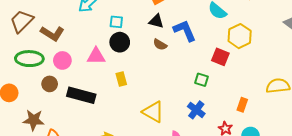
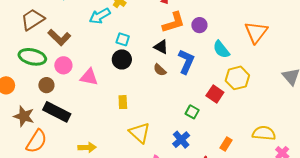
blue L-shape: (185, 31) -> (186, 62), turned 35
pink triangle: (96, 56) -> (89, 77), moved
yellow rectangle: (121, 79) -> (123, 102), moved
black rectangle: (81, 95) -> (57, 112), moved

